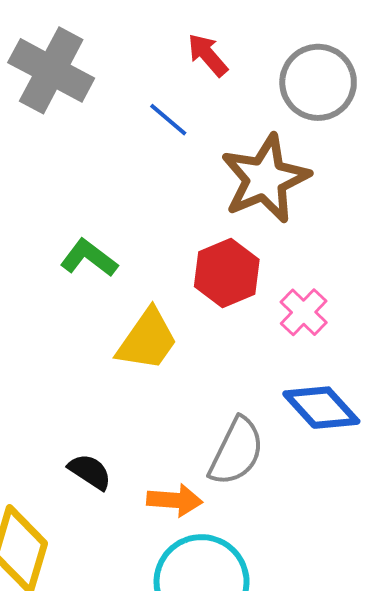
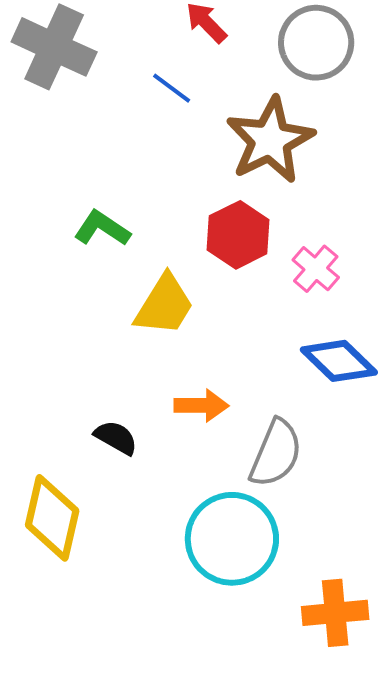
gray semicircle: (236, 452) -> (276, 453), moved
orange arrow: (175, 500) -> (201, 405), moved

